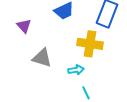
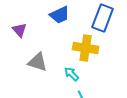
cyan arrow: (76, 70) -> (72, 74), turned -126

